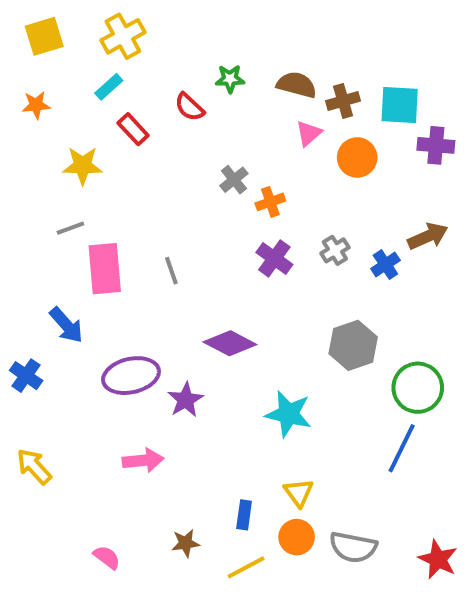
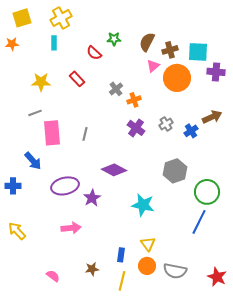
brown semicircle: (297, 85) -> (147, 42), turned -78
cyan rectangle: (109, 87) -> (54, 43), turned -48
orange star: (36, 105) -> (12, 44), moved
red rectangle: (133, 129) -> (77, 79), moved
orange circle: (357, 157) -> (177, 78), size x1.4
gray line: (171, 271) -> (85, 134), turned 32
blue cross: (26, 376) -> (13, 186), turned -35
yellow line: (246, 567) -> (122, 281), turned -48

